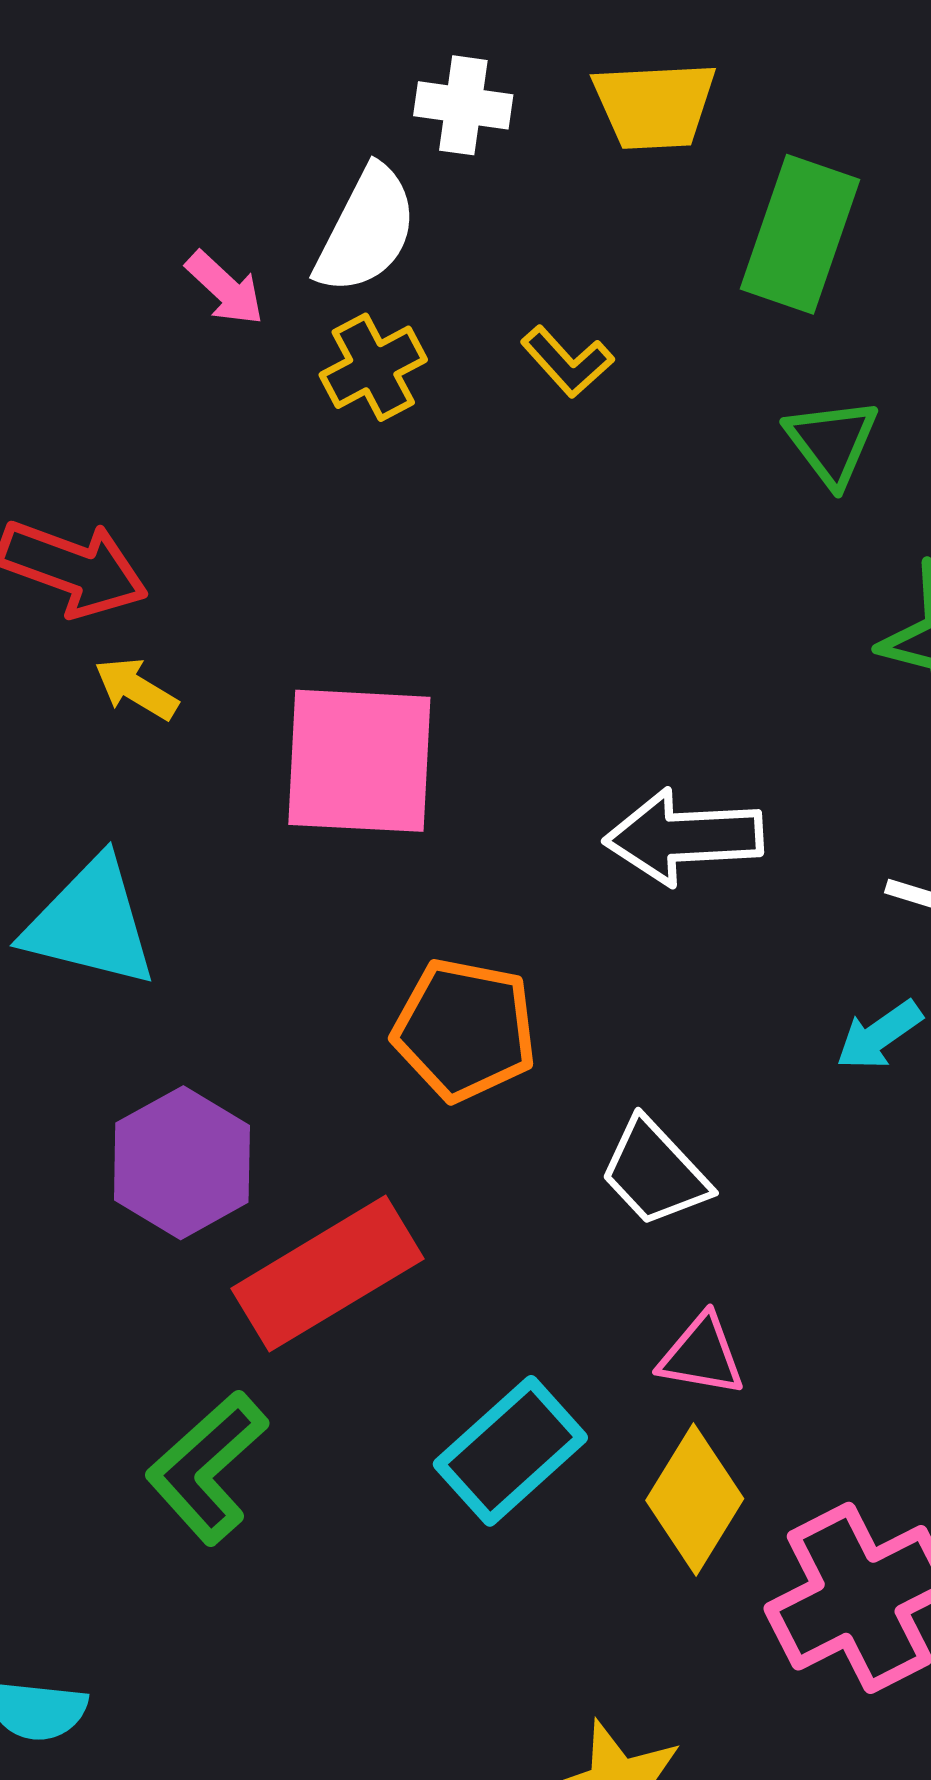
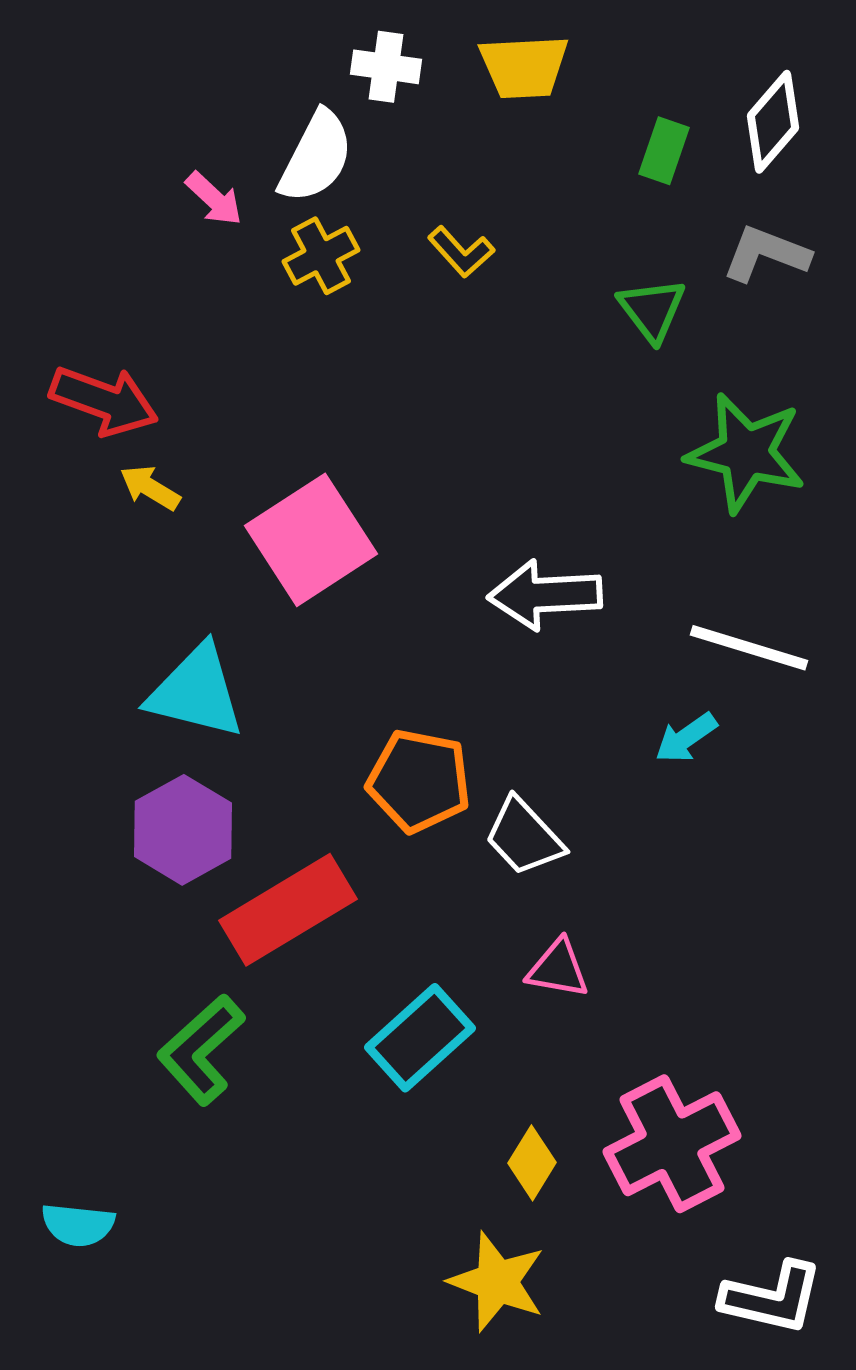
green rectangle: (800, 234) -> (664, 151), moved, size x0.6
pink square: (359, 761) -> (311, 540), turned -36
cyan triangle: (91, 923) -> (196, 692), moved
orange pentagon: (465, 1030) -> (419, 781), moved
yellow diamond: (695, 1499) -> (532, 1163), moved, size x0.7

